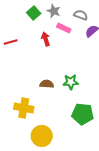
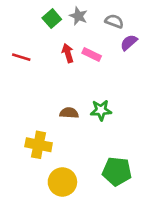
pink rectangle: (64, 28) -> (92, 54), moved
red line: (11, 42) -> (21, 57), turned 32
green pentagon: (83, 114) -> (117, 171), moved

